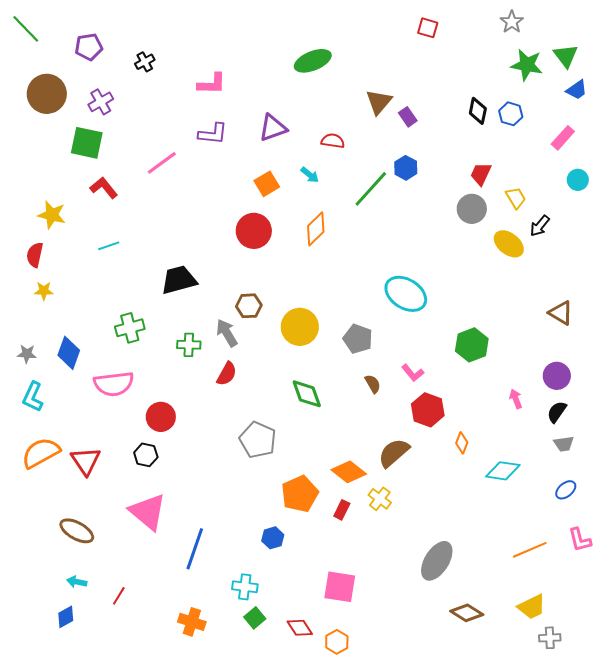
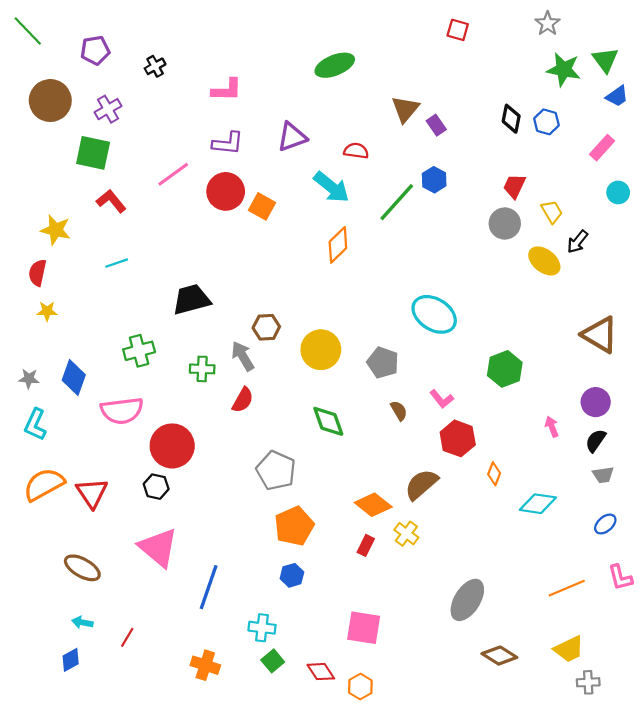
cyan arrow: (310, 175) -> (332, 187), size x1.8
orange square: (267, 184) -> (262, 206), moved, turned -30
red circle: (254, 231) -> (226, 191), moved
brown triangle: (561, 313) -> (600, 335), size x1.4
red circle: (161, 417) -> (172, 446), size x1.4
orange pentagon: (300, 494) -> (294, 526), moved

